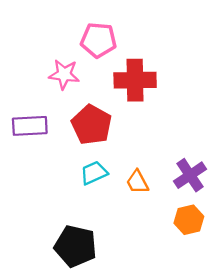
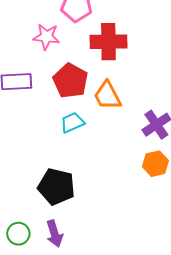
orange trapezoid: (137, 182) -> (107, 96), moved, size x1.4

